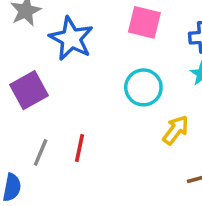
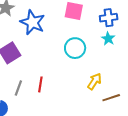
yellow arrow: (176, 130) -> (94, 81), moved

